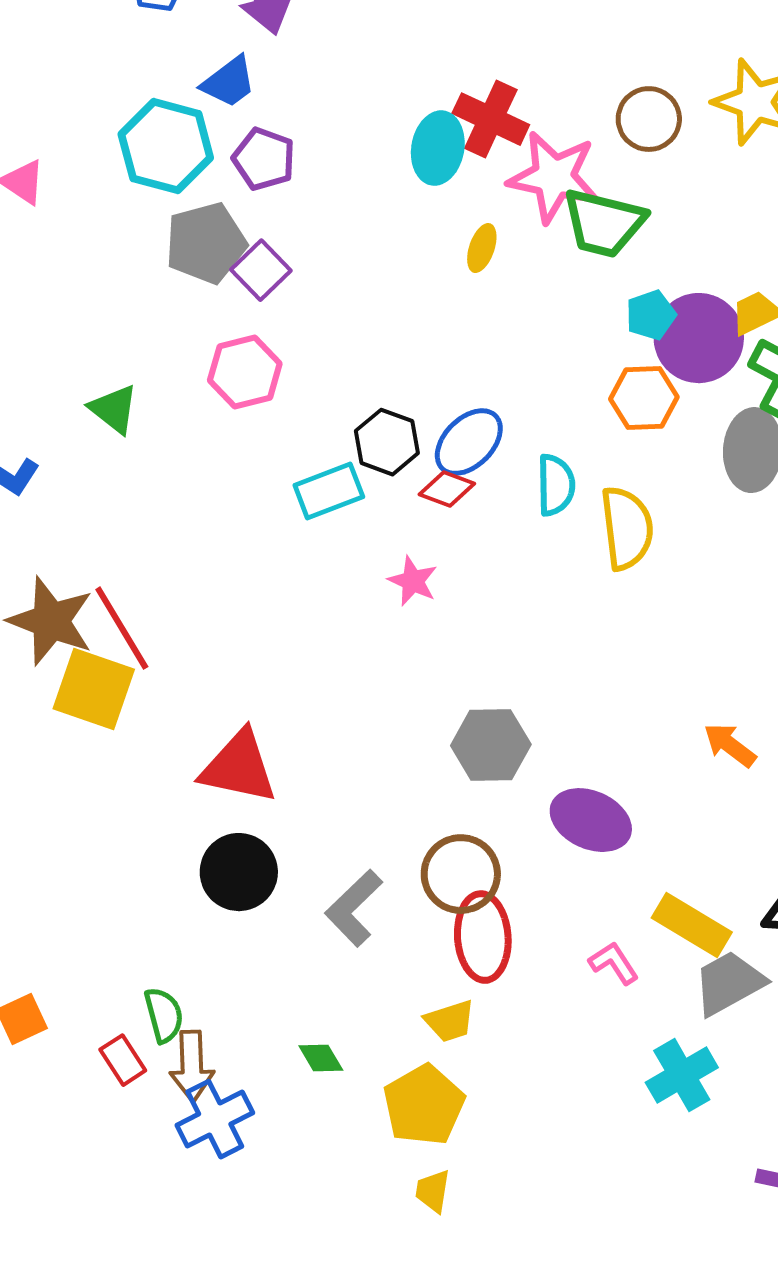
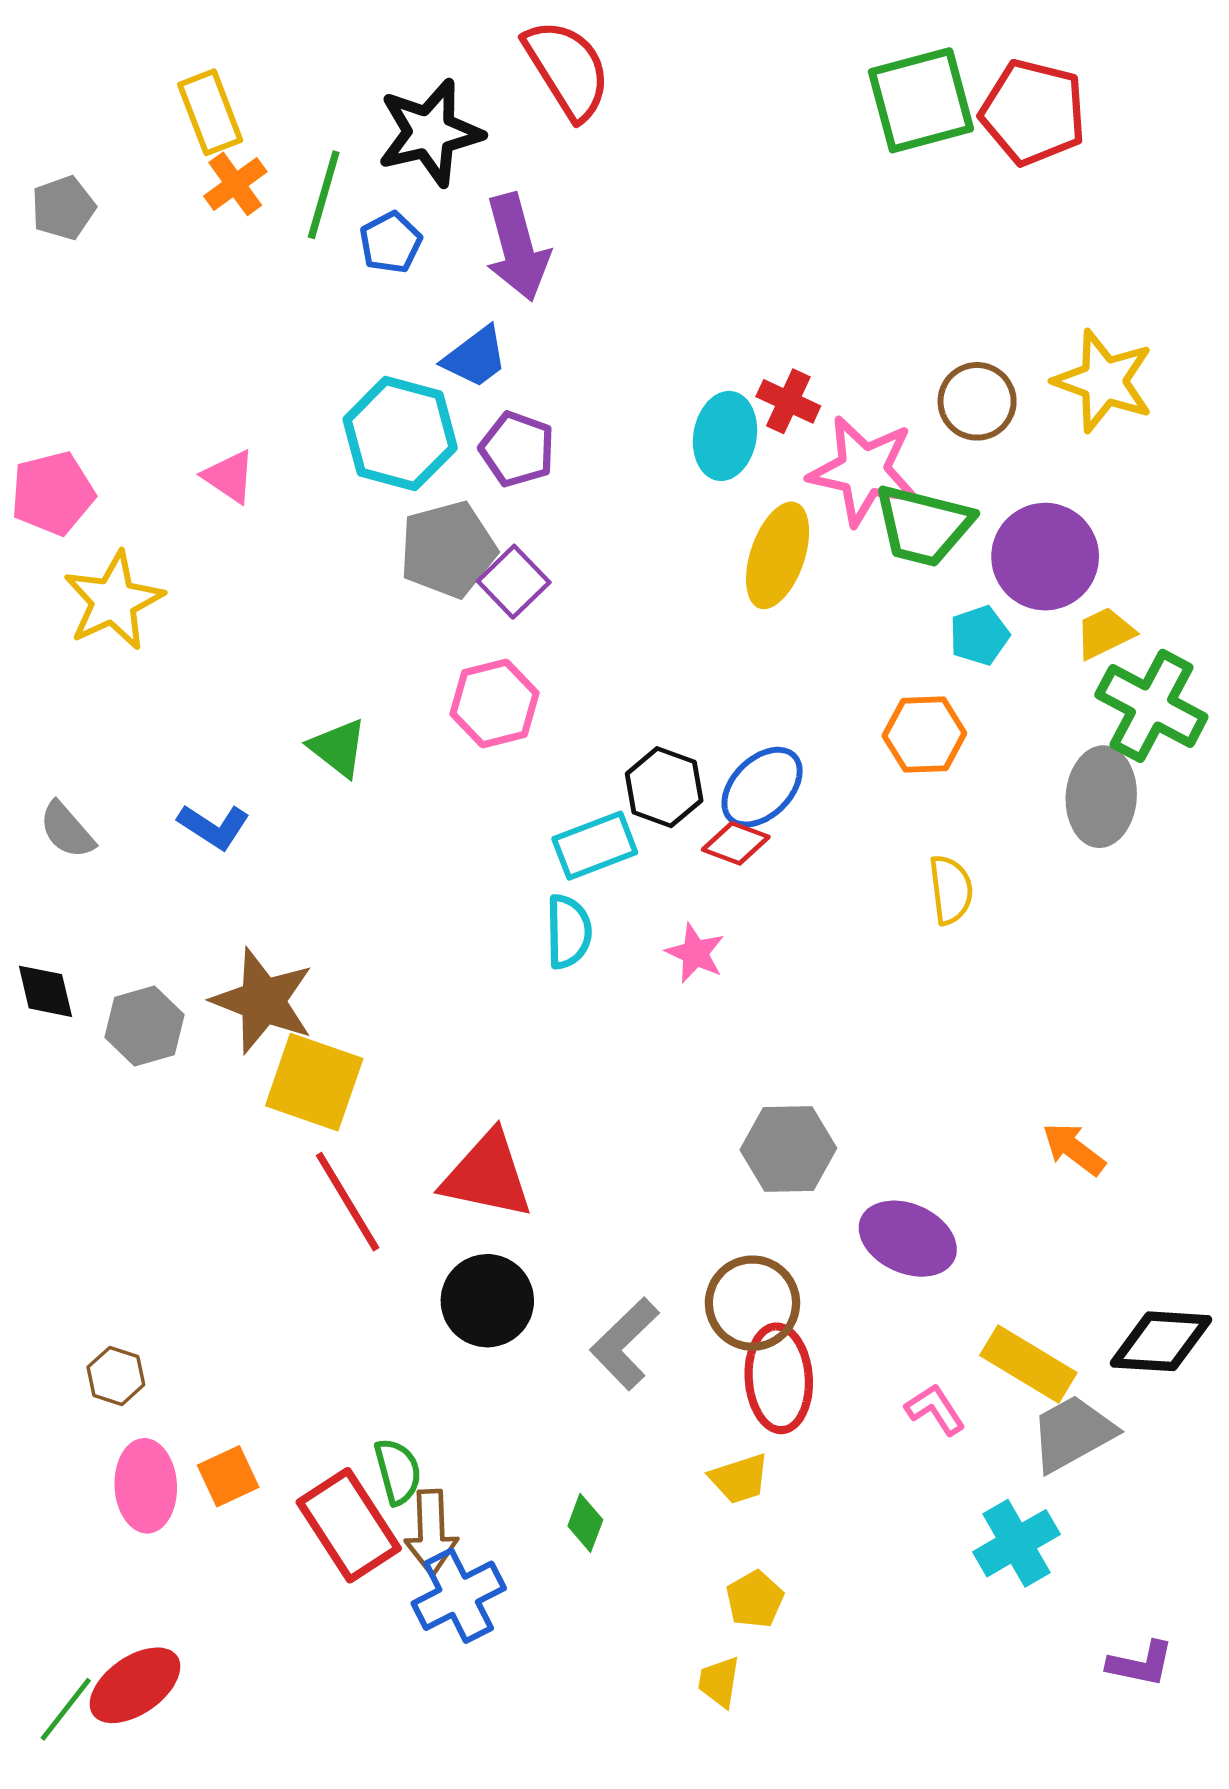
red cross: (491, 119) -> (788, 401), size x0.7
yellow ellipse: (482, 248) -> (778, 555), size x1.8
purple circle: (699, 338) -> (1045, 557), moved
orange hexagon: (644, 398) -> (924, 735), moved
cyan semicircle: (556, 485) -> (569, 932), moved
yellow semicircle: (627, 528) -> (951, 890), size x0.7
red line: (122, 628) -> (348, 1202), moved
green diamond: (321, 1058) -> (585, 1523), turned 51
red rectangle: (123, 1060) -> (349, 1525), size x1.8
yellow pentagon: (424, 1105) -> (755, 1599), moved, size x0.6

